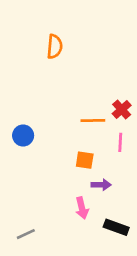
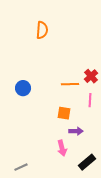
blue circle: (23, 136) -> (23, 88), moved
black rectangle: (116, 227) -> (87, 162), turned -60

